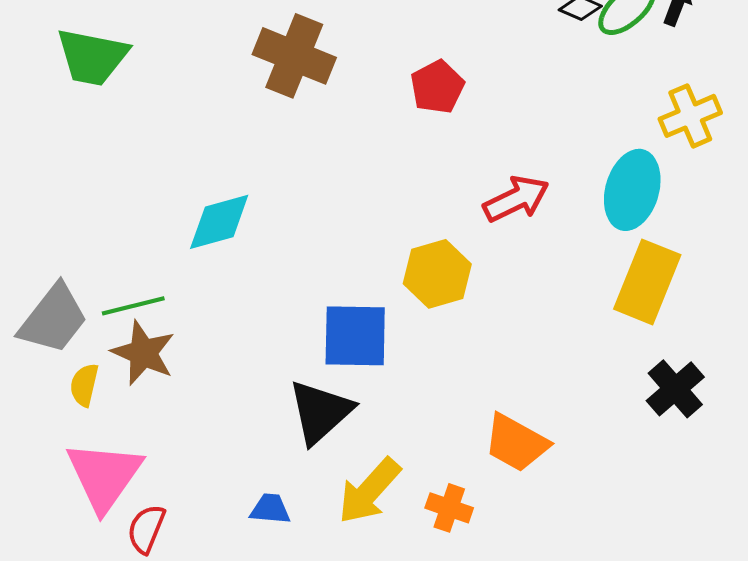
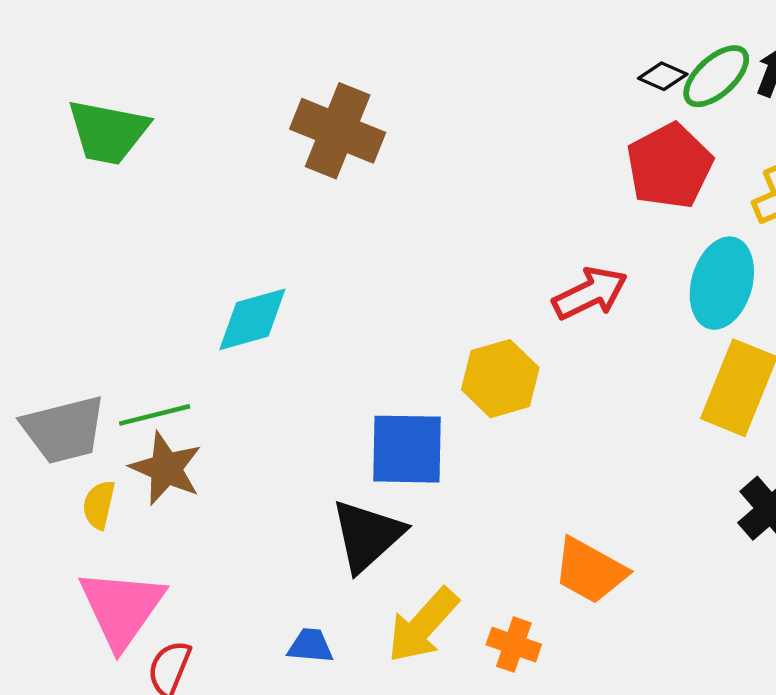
red pentagon: (437, 87) -> (670, 166), moved, size x1.4
gray trapezoid: (53, 319) -> (64, 430), turned 38

